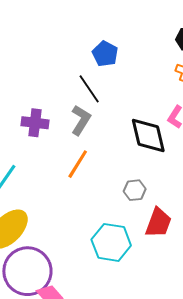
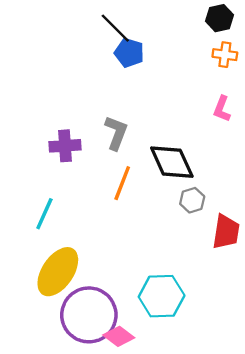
black line: (89, 89) -> (115, 28), moved
black diamond: (148, 136) -> (172, 162), moved
cyan hexagon: (111, 242) -> (162, 296), moved

